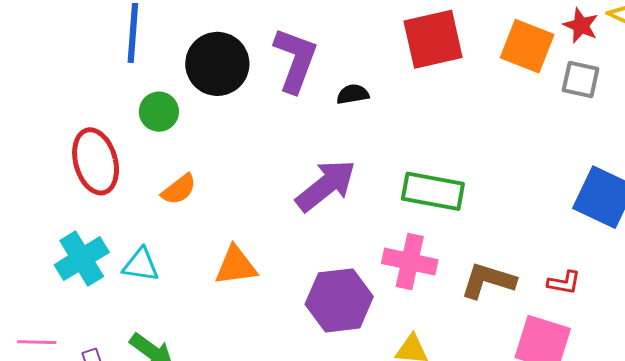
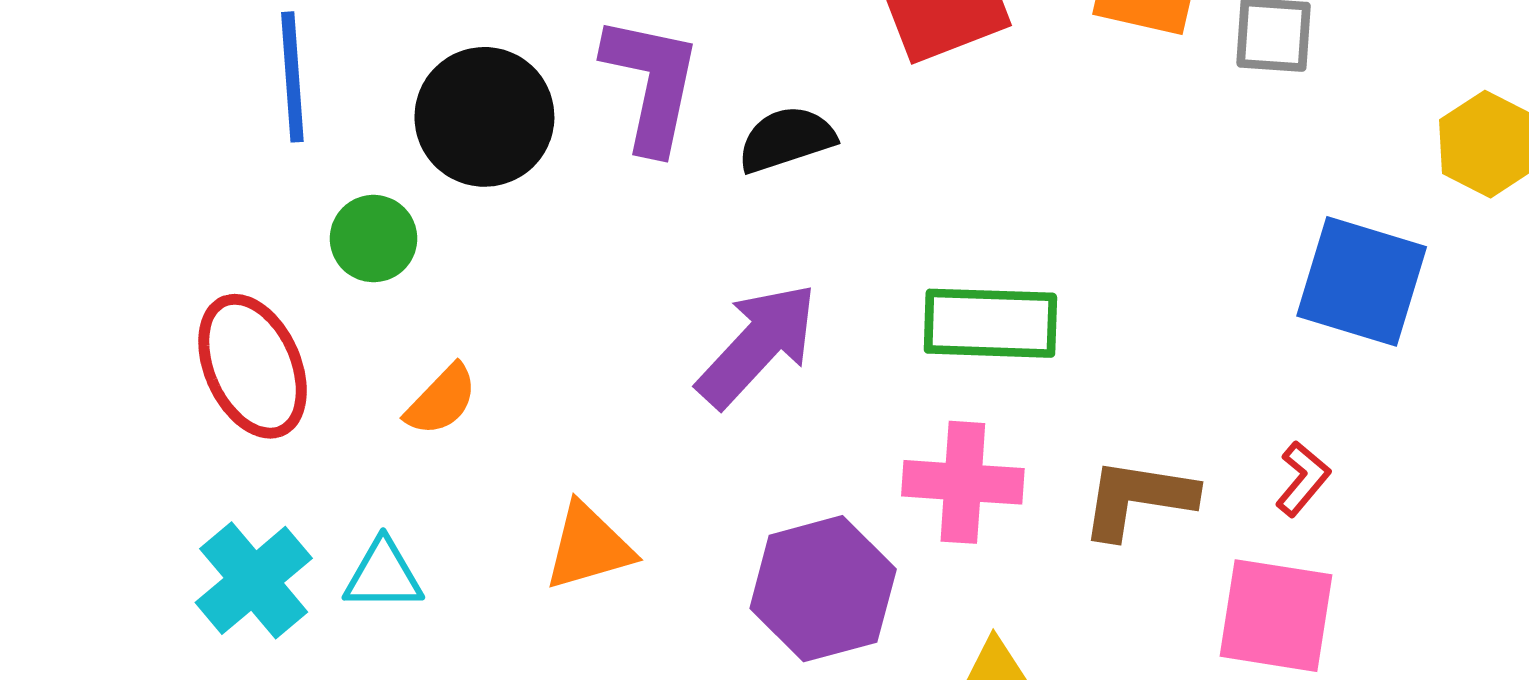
black semicircle: (353, 94) -> (786, 139), size x1.4
red L-shape: (564, 283) -> (1303, 479), turned -52

